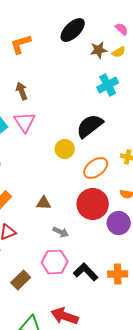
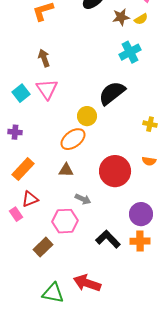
orange ellipse: (96, 168) -> (73, 139), moved
purple circle: (119, 223) -> (141, 214), moved
pink hexagon: (55, 262) -> (65, 221), moved

